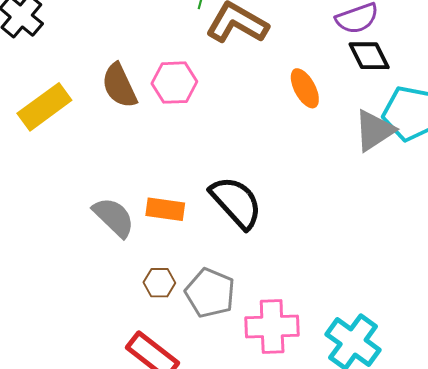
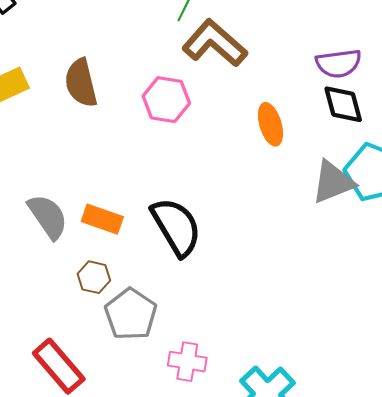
pink hexagon: (174, 83) -> (166, 100), moved
brown hexagon: (159, 283) -> (94, 277), moved
pink cross: (272, 327) -> (187, 362), size x0.7

